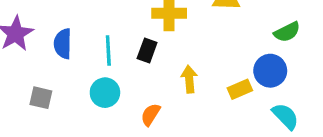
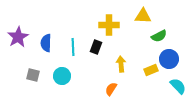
green semicircle: (287, 32) -> (159, 36), moved
cyan circle: (105, 93) -> (62, 76), moved
orange semicircle: (150, 115) -> (111, 89), moved

